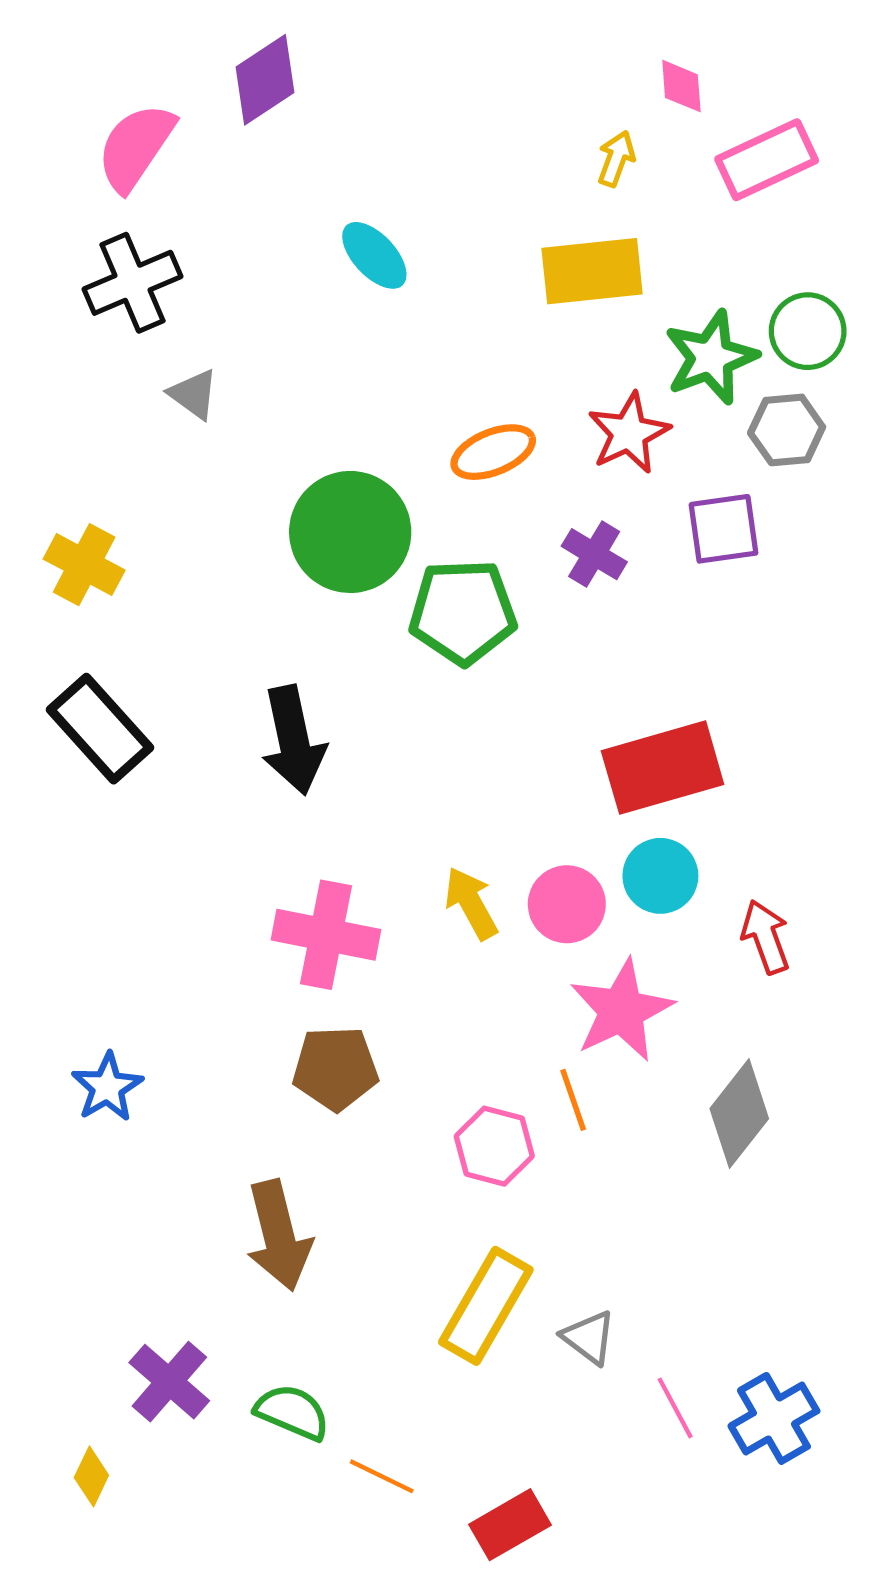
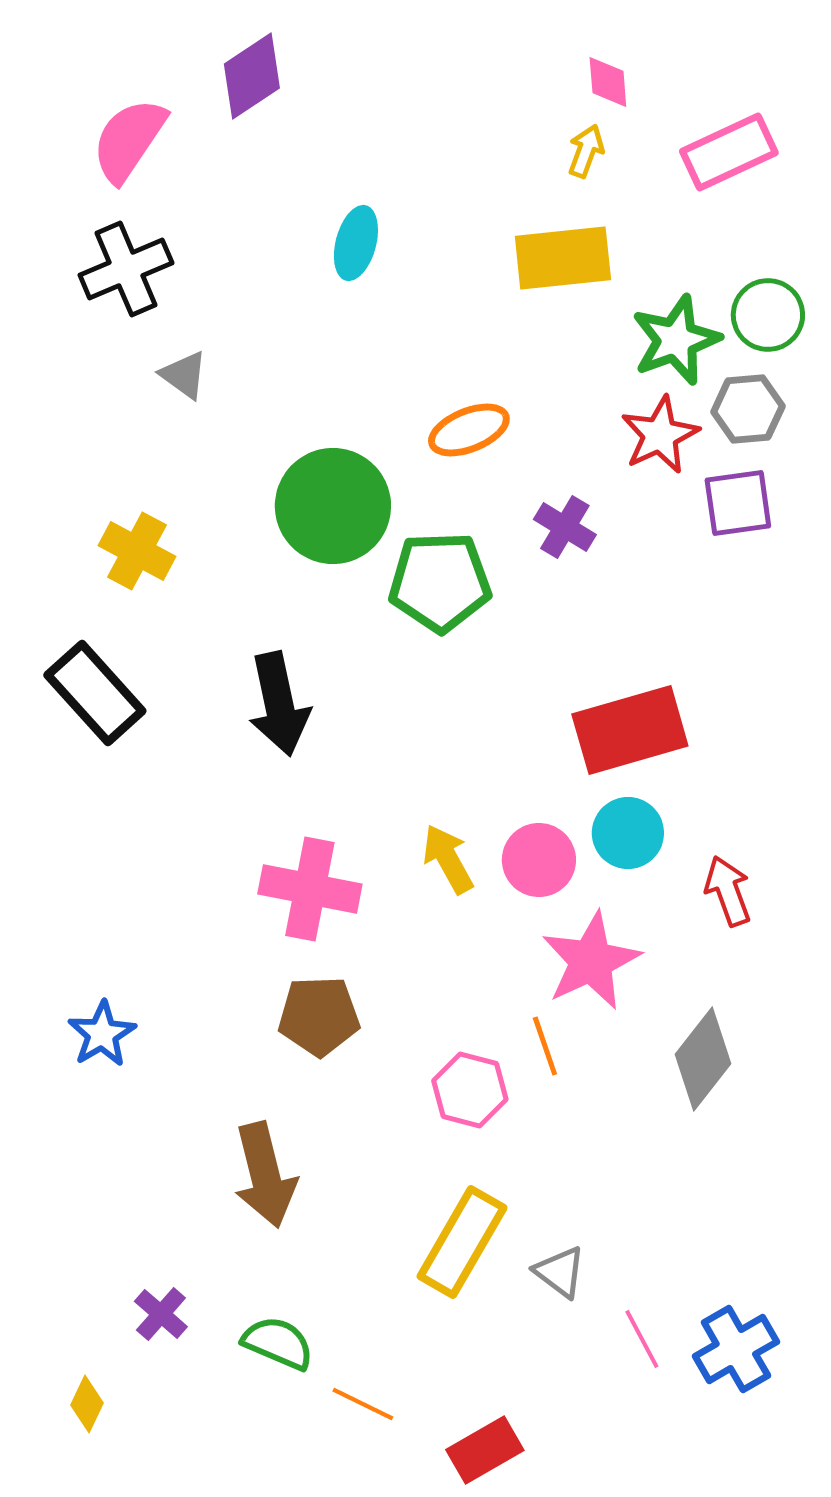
pink diamond: (681, 86) -> (608, 82), moved
cyan ellipse: (374, 255) -> (356, 243), turned 58
red star: (629, 433) -> (660, 435), moved
purple square: (723, 529) -> (738, 503), moved
yellow cross: (84, 565) -> (137, 551), moved
purple cross: (169, 1382) -> (161, 1314), size x0.7

